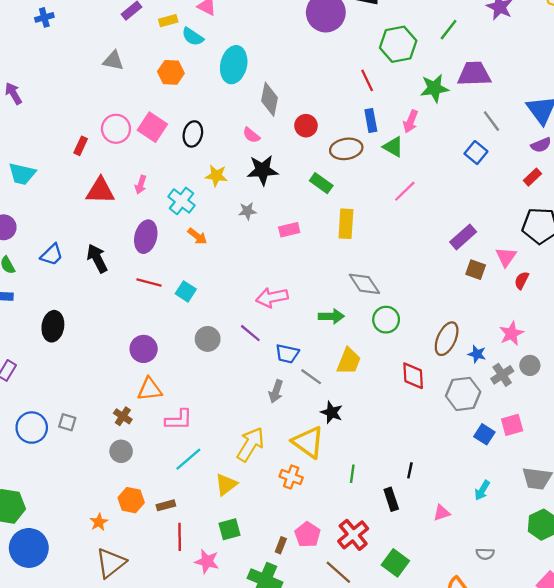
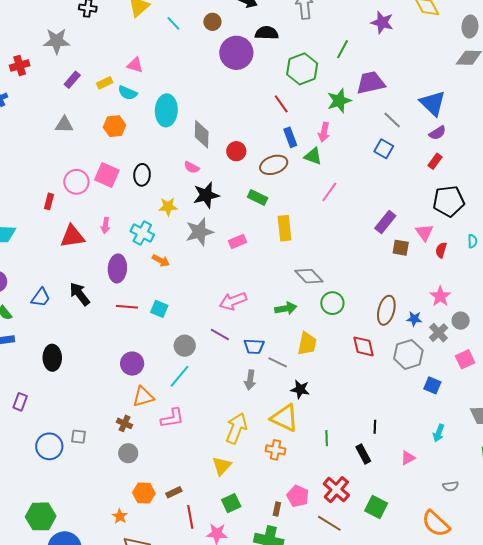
gray star: (247, 211) -> (199, 232), size x1.8
pink square: (512, 425) -> (465, 359), moved
cyan line: (188, 459) -> (179, 376), moved

